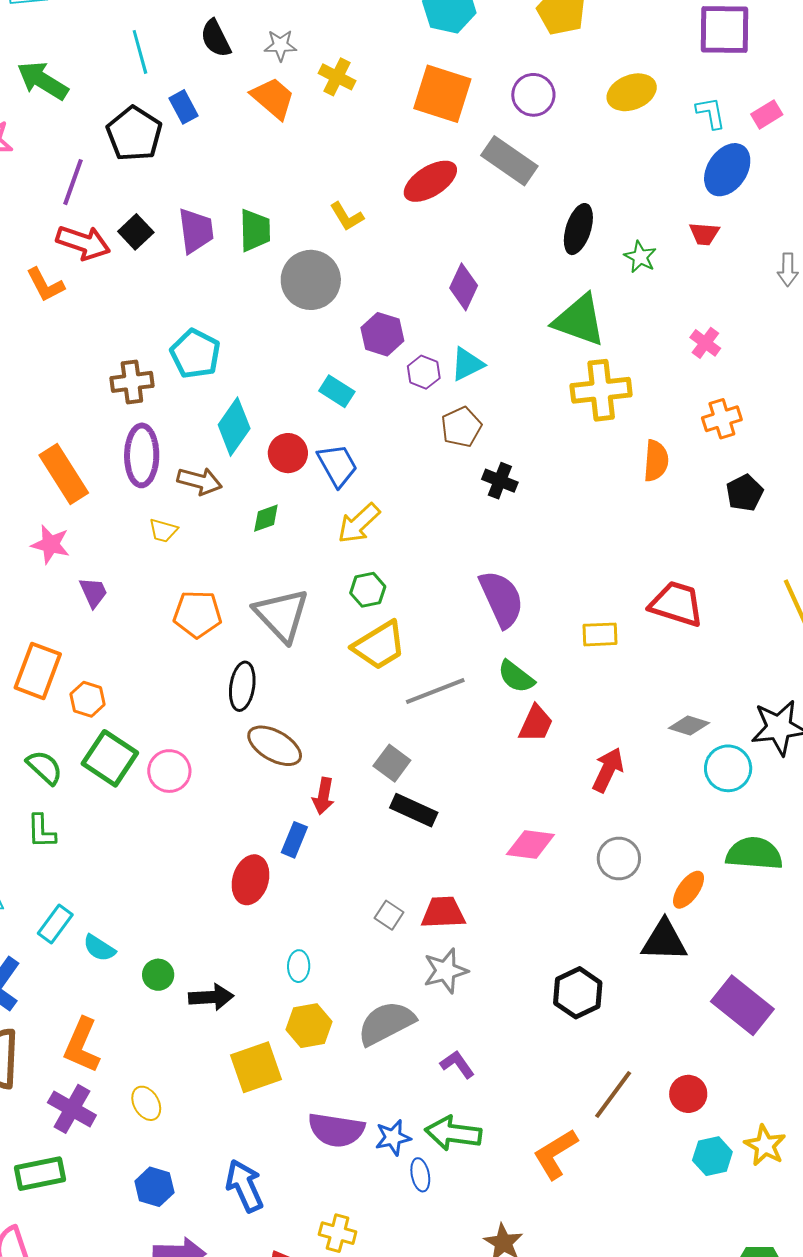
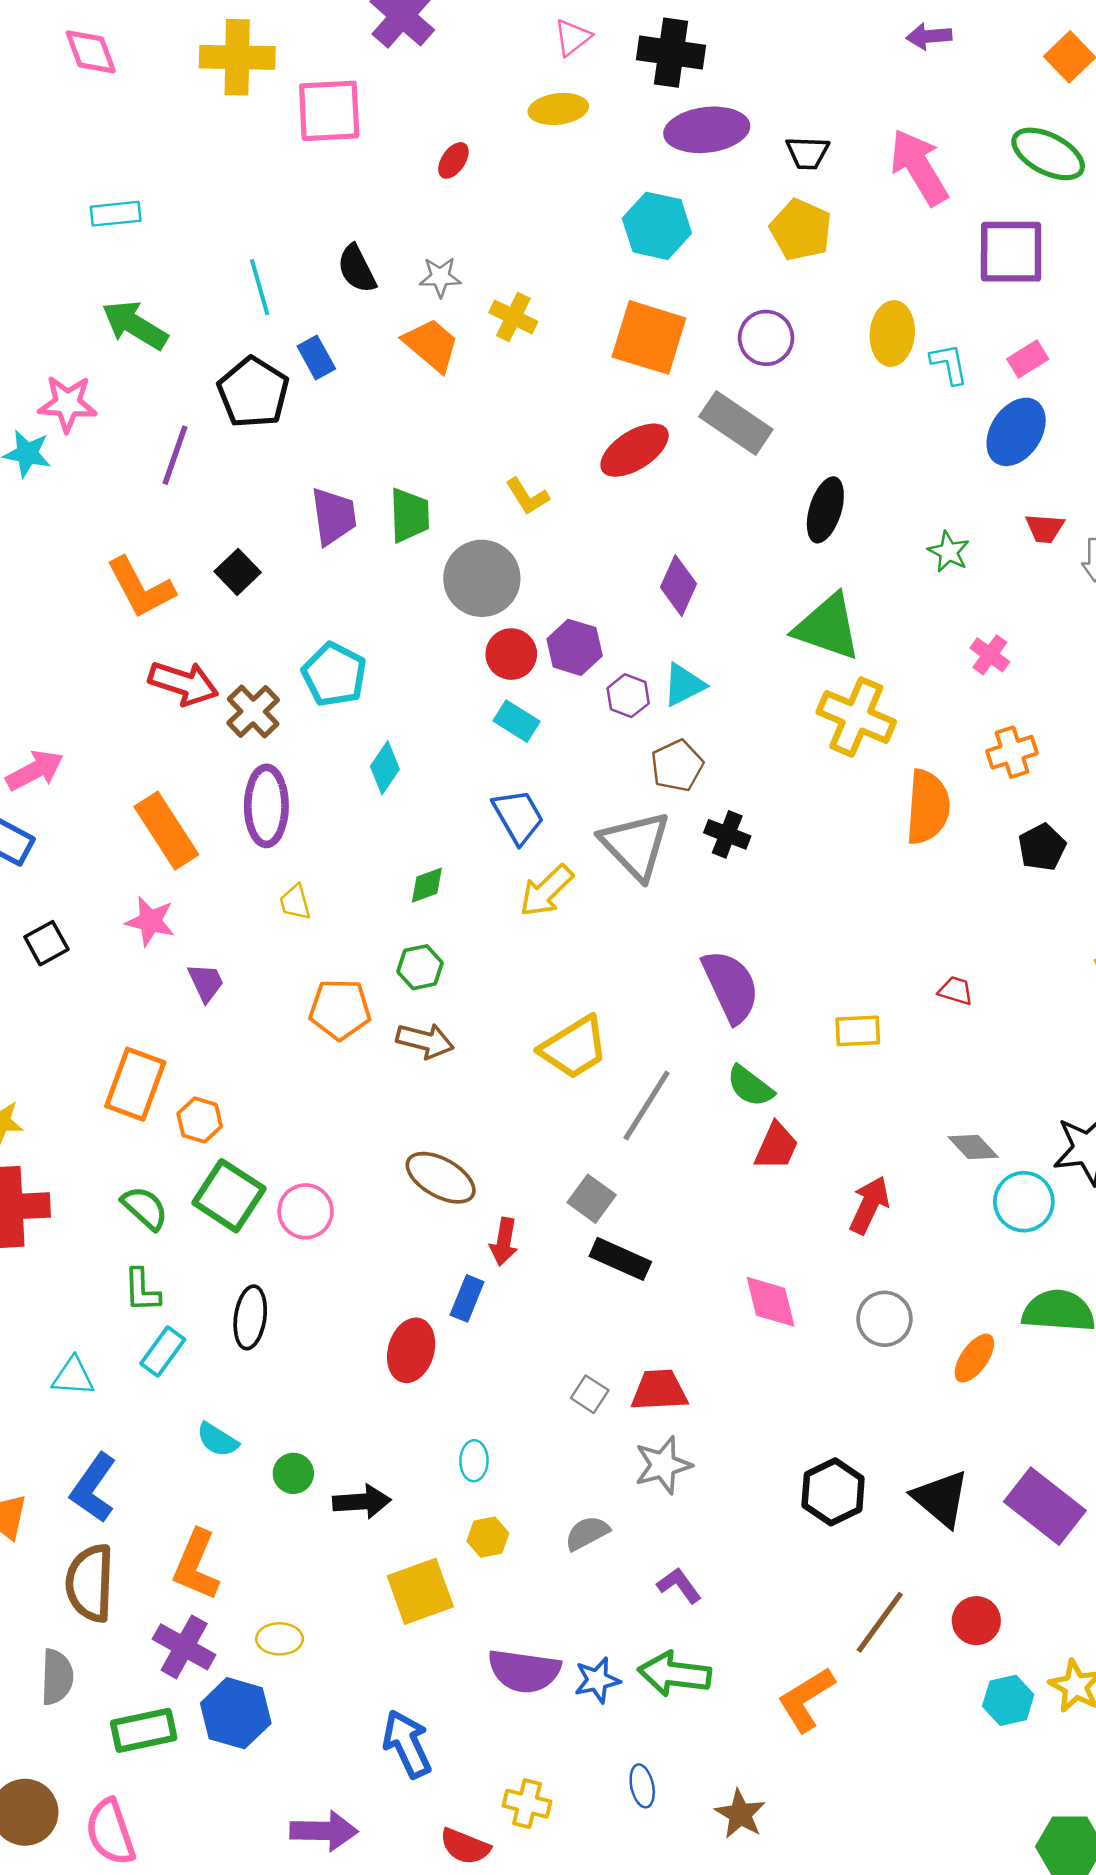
yellow ellipse: (632, 92) -> (892, 333), turned -63
cyan L-shape: (711, 113) -> (949, 364), moved
pink rectangle: (767, 114) -> (1028, 359), moved
black square: (136, 232) -> (238, 572), moved
red trapezoid: (704, 234) -> (1045, 528), moved
red arrow: (83, 243) -> (183, 683), moved
green star: (640, 257) -> (949, 552), moved
orange L-shape: (45, 285) -> (141, 588), size x1.4
brown cross: (132, 382) -> (253, 711), turned -36
yellow cross: (601, 390) -> (856, 717), turned 30
cyan diamond: (234, 427) -> (385, 768), size x0.7
red circle: (288, 453) -> (511, 654), moved
orange semicircle: (656, 461) -> (928, 807), size x1.4
brown arrow: (200, 481) -> (425, 1041), moved
yellow trapezoid: (163, 530) -> (295, 902), turned 60
green hexagon: (368, 590) -> (420, 967), moved
red trapezoid: (676, 604) -> (956, 991), size x0.5
gray triangle: (282, 615) -> (635, 845), moved
black ellipse: (242, 686) -> (250, 1317), moved
gray line: (435, 691) -> (647, 1105), turned -36
gray diamond: (689, 726) -> (973, 1147), turned 30
pink diamond: (530, 844) -> (771, 1302), turned 69
cyan rectangle: (55, 924) -> (163, 1352), moved
black triangle: (664, 941) -> (941, 1498), moved, turned 39
gray semicircle: (386, 1023) -> (587, 1533), size x0.6
yellow hexagon: (309, 1026) -> (488, 1537), size x0.7
yellow ellipse: (146, 1103) -> (280, 1639), turned -60
blue ellipse: (420, 1175) -> (642, 1786), moved
blue hexagon: (154, 1187) -> (236, 1713), moved, size x1.4

